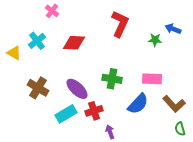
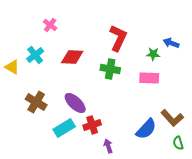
green cross: (112, 79) -> (110, 69), moved
pink rectangle: (152, 79) -> (149, 78), moved
blue semicircle: (138, 104) -> (146, 129), moved

